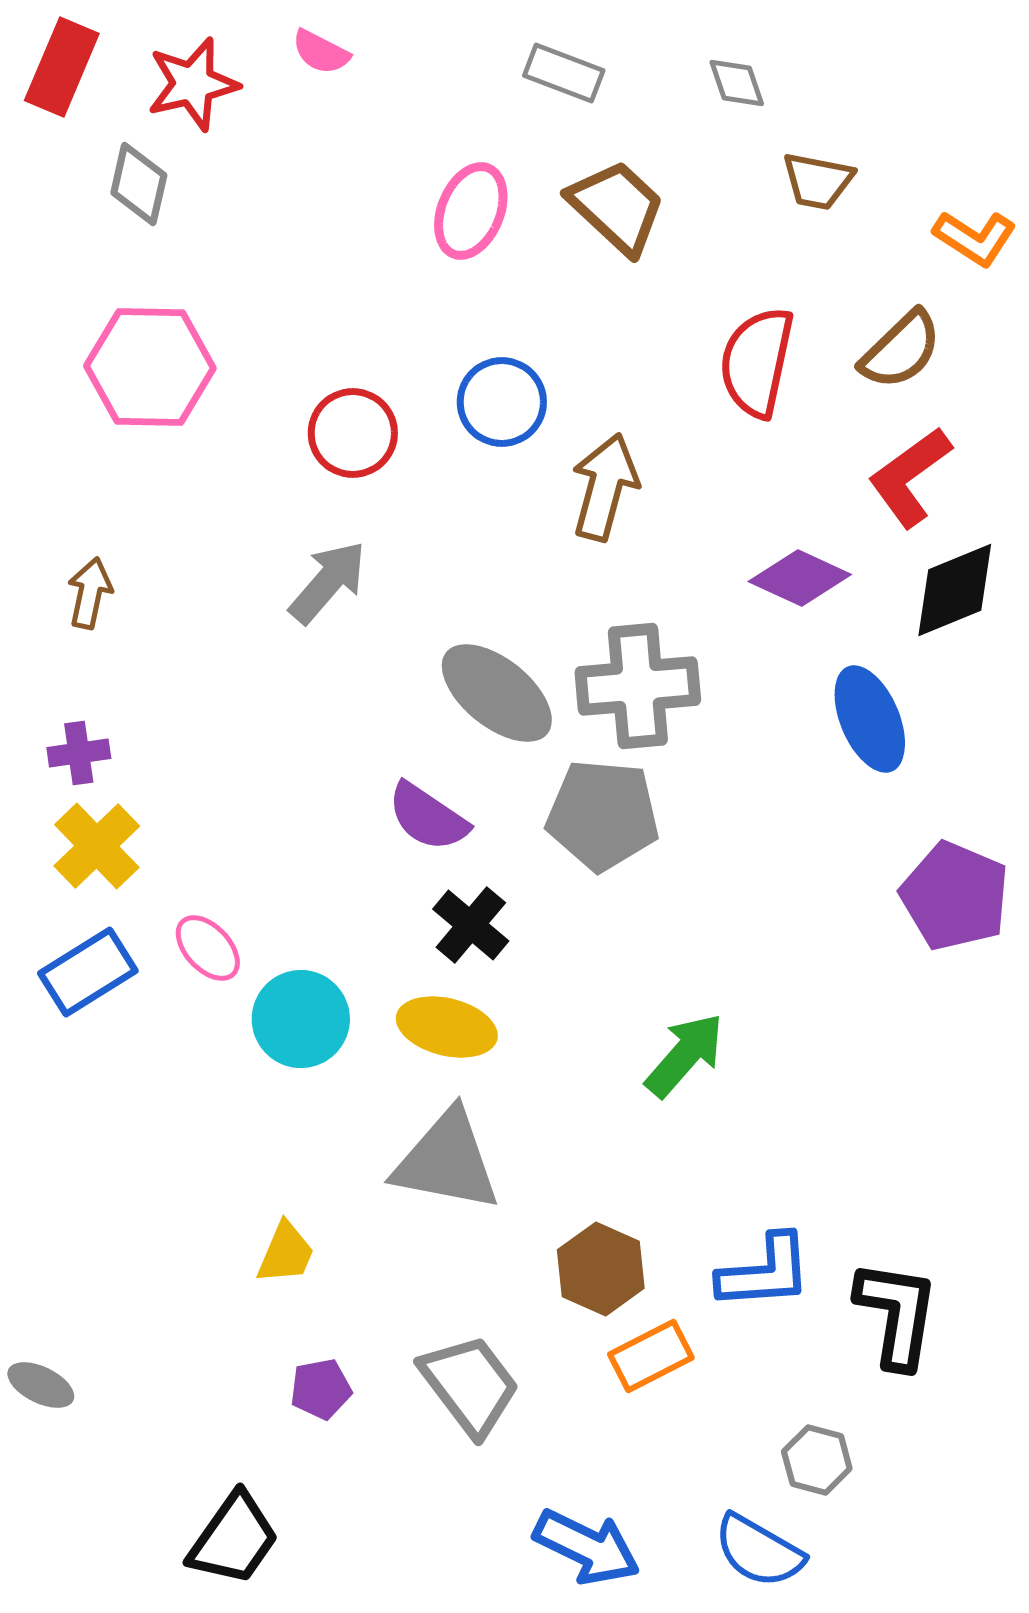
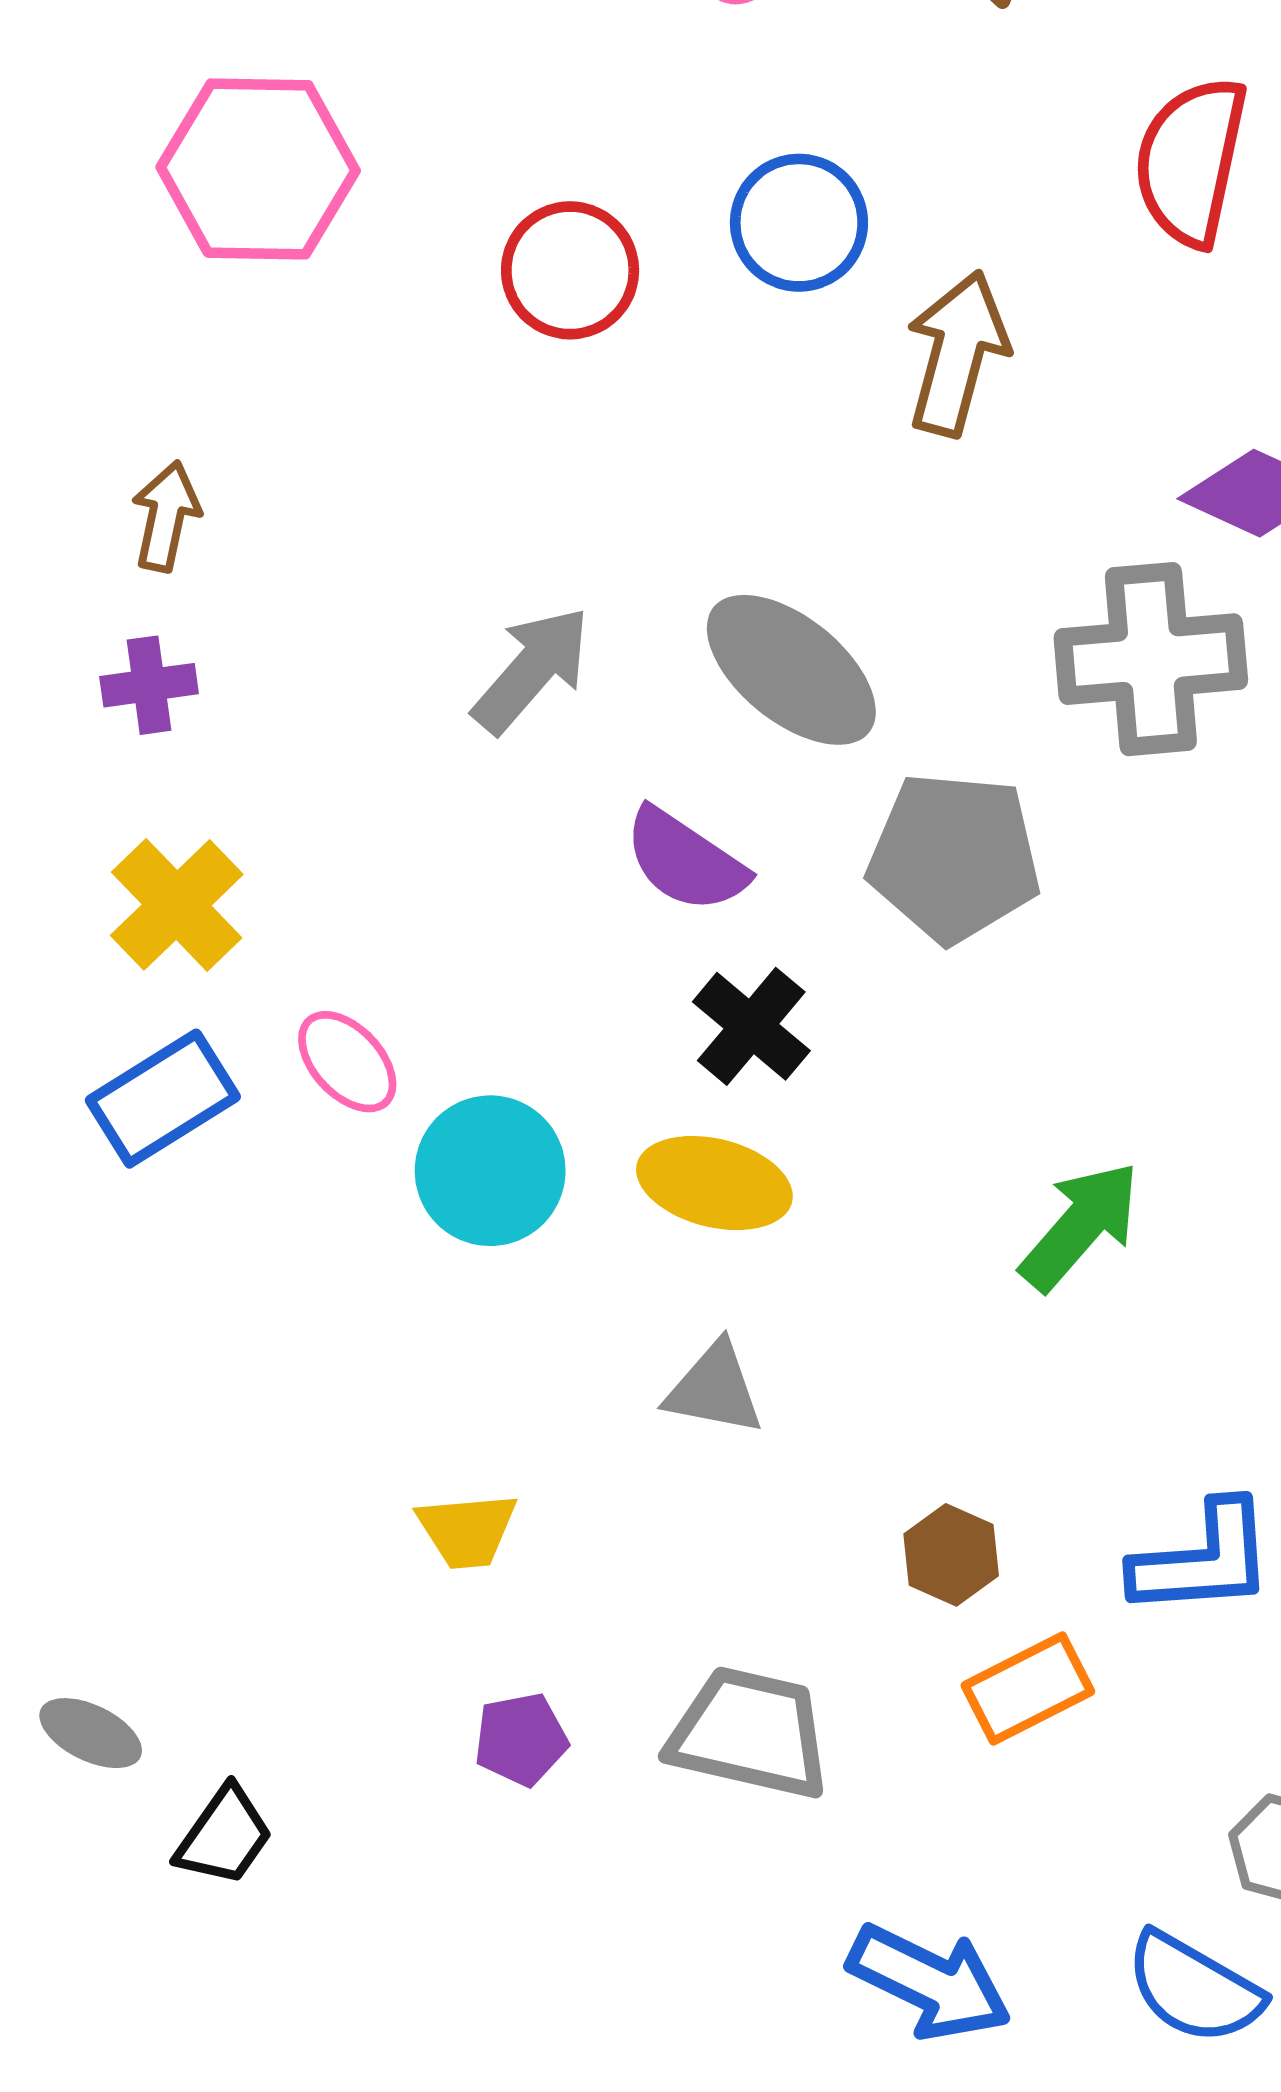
gray arrow: (328, 582) -> (532, 670), moved
gray cross: (638, 686) -> (1151, 659), moved
purple cross: (79, 753) -> (149, 685), moved
gray triangle: (447, 1161) -> (714, 1389), size x0.6
yellow trapezoid: (286, 1253) -> (467, 1530), turned 62
brown hexagon: (601, 1269) -> (951, 1555), size x0.7
gray trapezoid: (470, 1385) -> (750, 1733), turned -40
black trapezoid: (234, 1539) -> (224, 1836), moved, size x0.7

